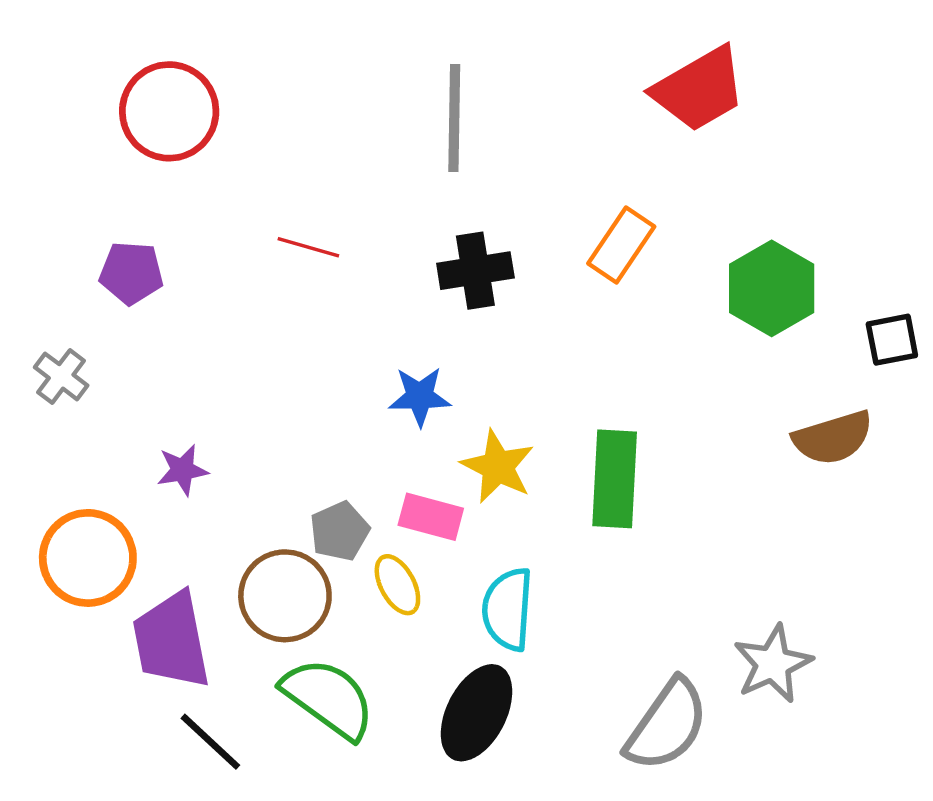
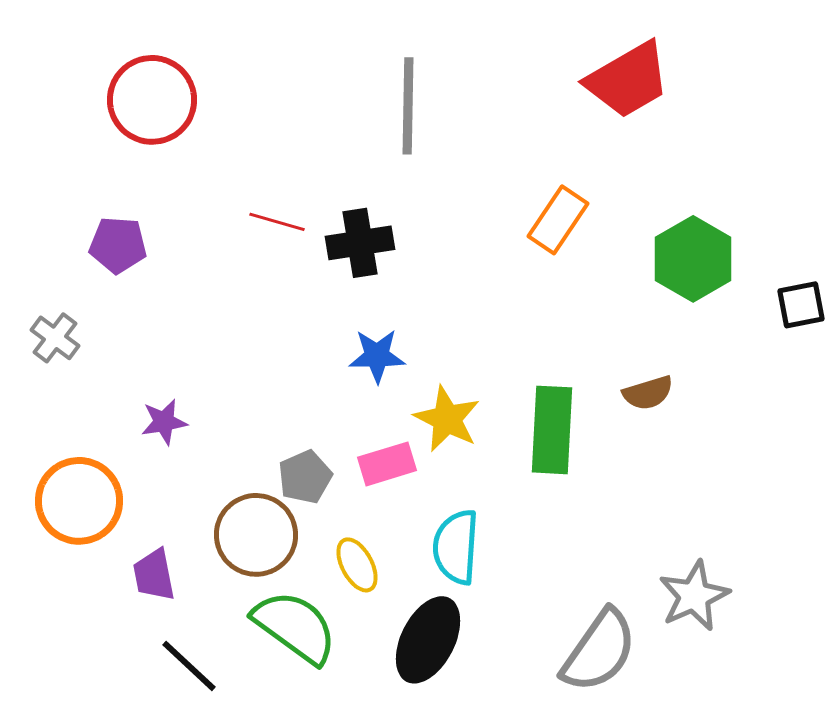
black cross: (475, 271) -> (360, 243), moved
brown semicircle: (833, 438) -> (648, 393), moved, size x0.7
pink rectangle: (431, 517) -> (387, 464), turned -32
yellow ellipse: (397, 585) -> (357, 565), moved
purple trapezoid: (171, 640) -> (154, 575), size x0.6

